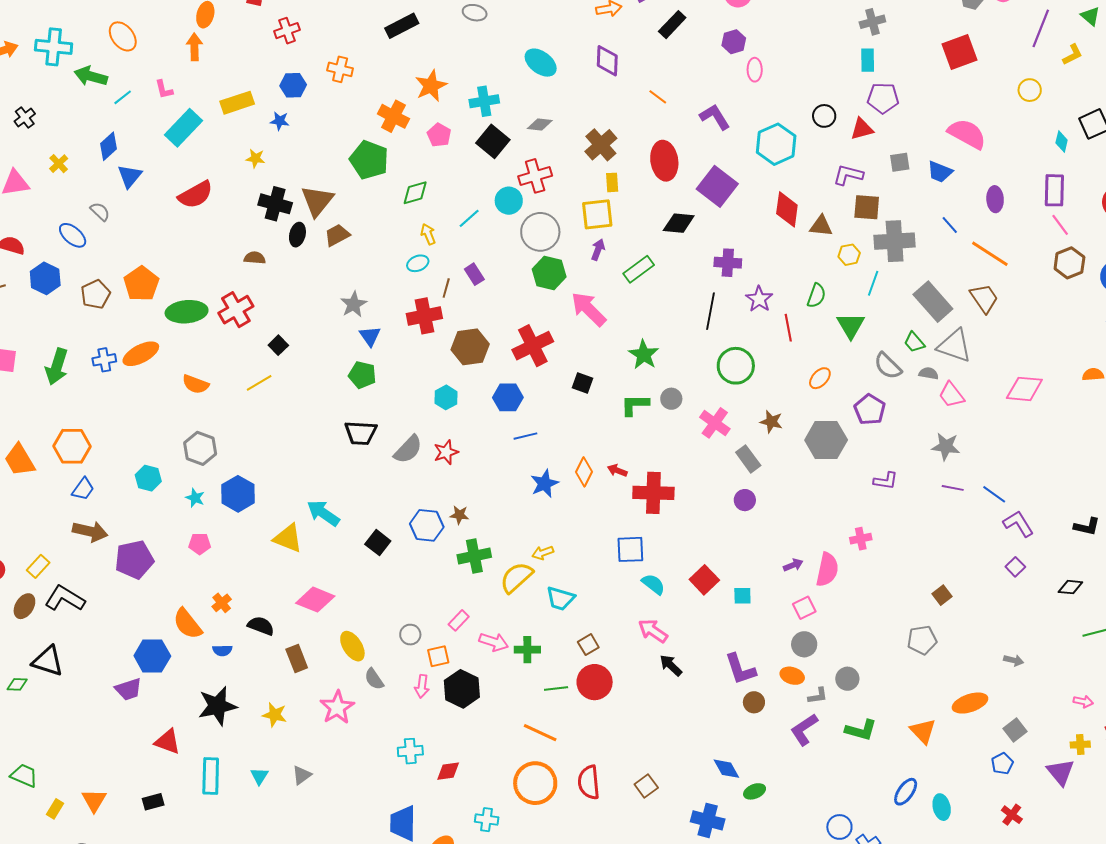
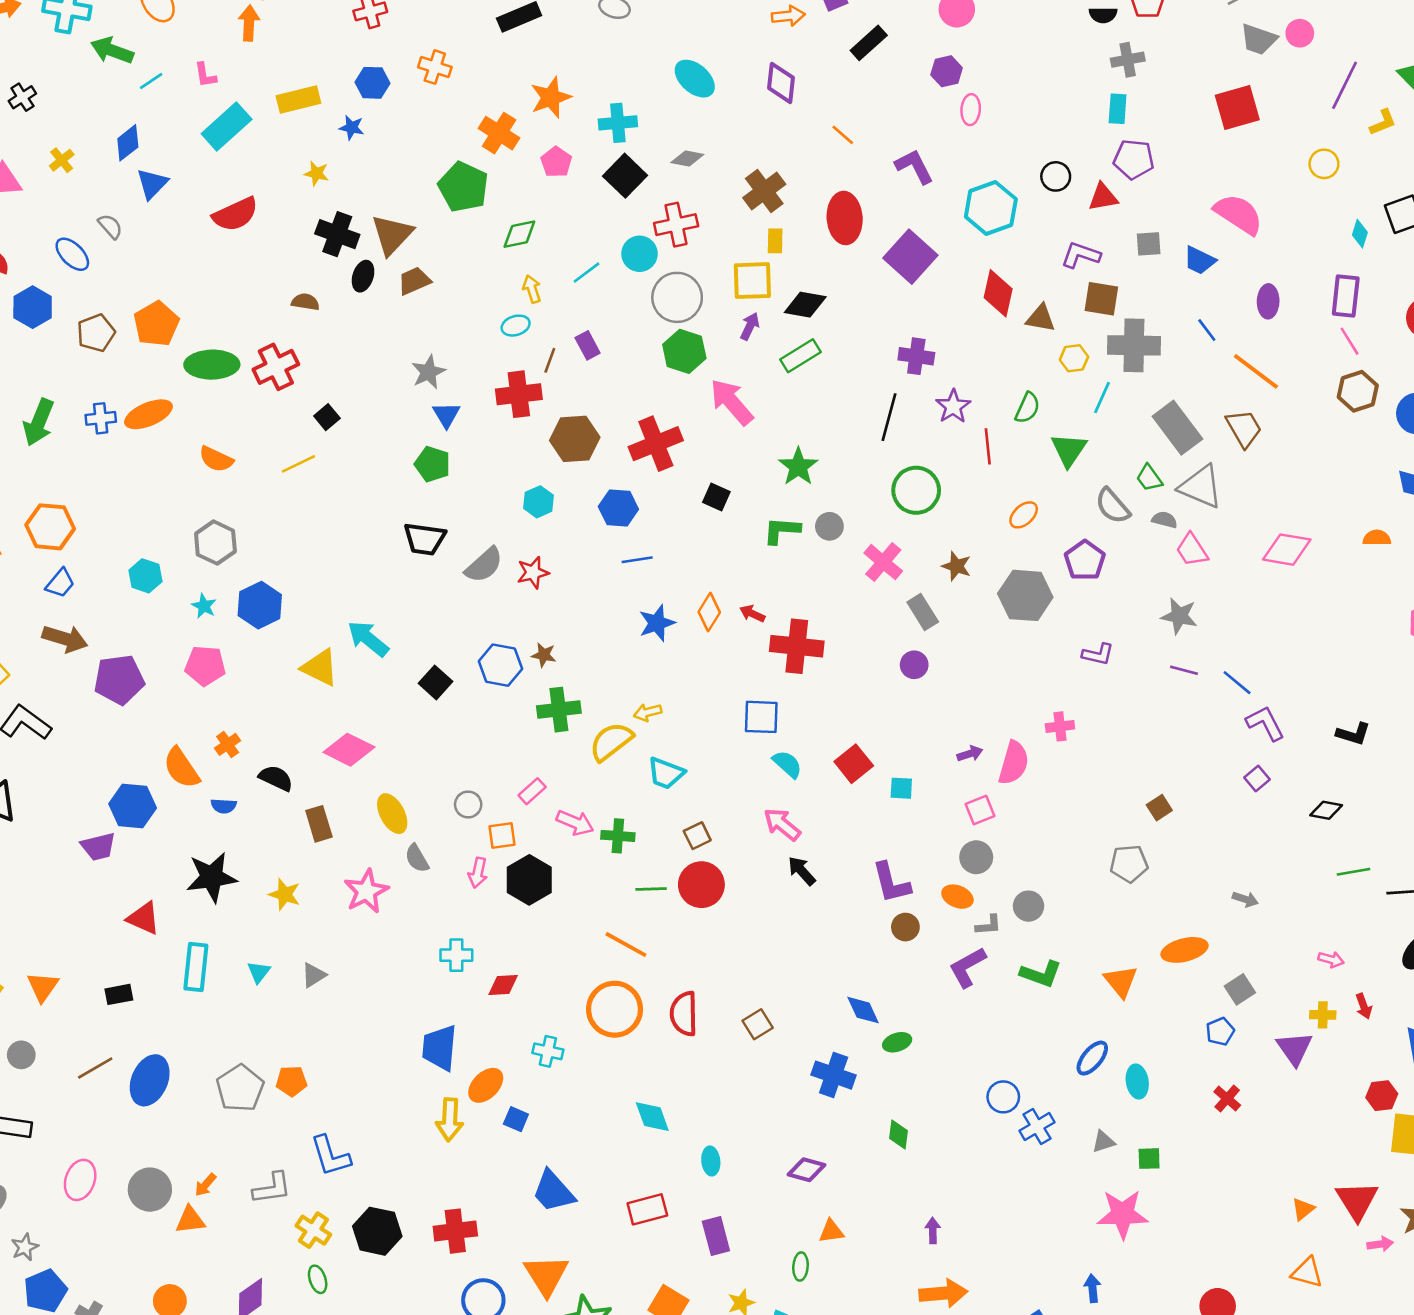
black diamond: (679, 223) -> (805, 305), moved
pink pentagon: (200, 544) -> (205, 666), size x1.4

